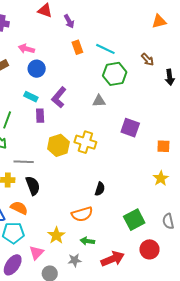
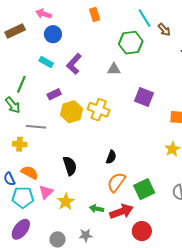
cyan line: (105, 49) -> (145, 18), moved, turned 30
purple rectangle: (40, 116) -> (54, 94), moved, turned 64
black semicircle: (33, 186) -> (70, 166), moved
orange semicircle: (82, 214) -> (116, 182), moved, turned 140
red circle: (149, 249) -> (142, 231), moved
pink triangle: (37, 253) -> (46, 192), moved
red arrow: (113, 259) -> (121, 211), moved
gray star: (75, 260) -> (86, 235), moved

